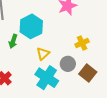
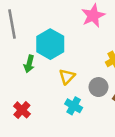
cyan cross: (47, 78) -> (74, 106), size x0.6

